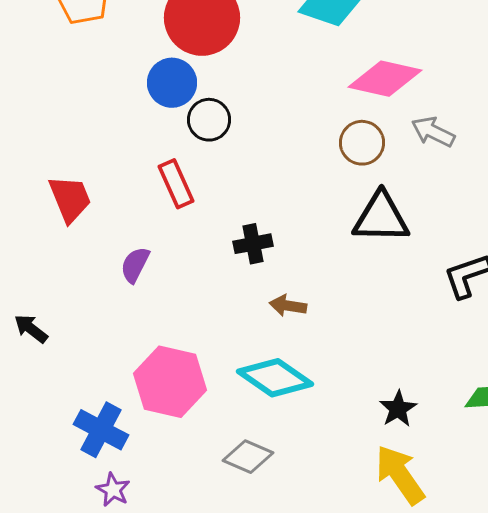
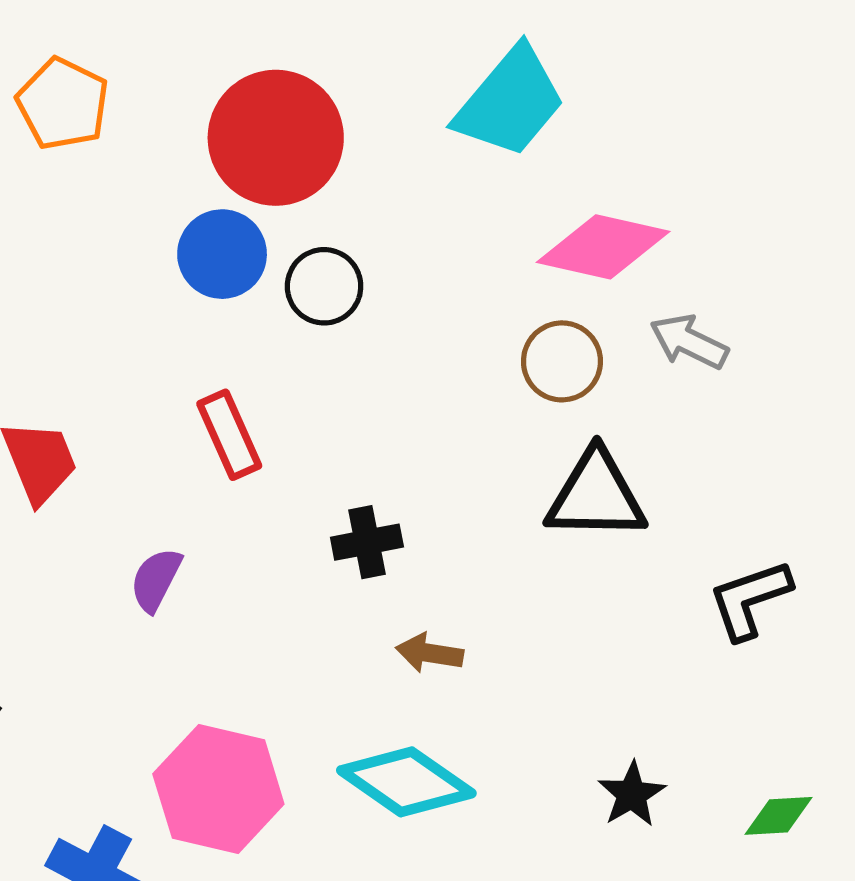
black circle: (209, 120) -> (324, 286), moved
black star: (398, 409) -> (632, 794), moved

